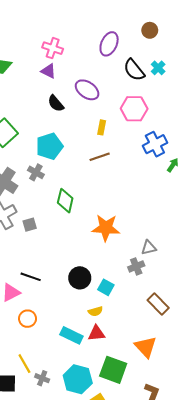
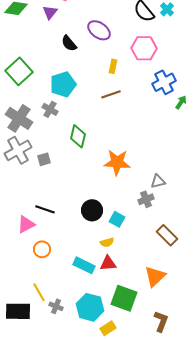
purple triangle: (48, 71) -> (50, 12), moved, turned 42
orange triangle: (146, 347) -> (155, 276), turned 30

